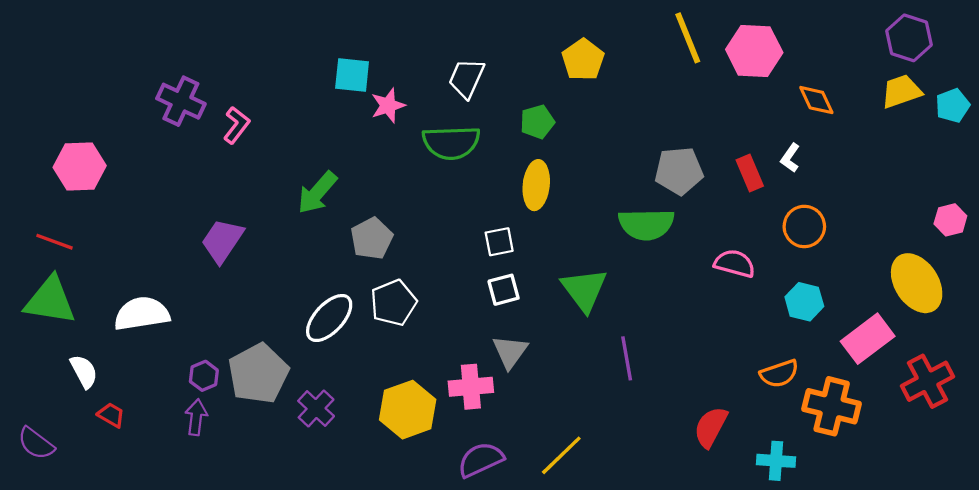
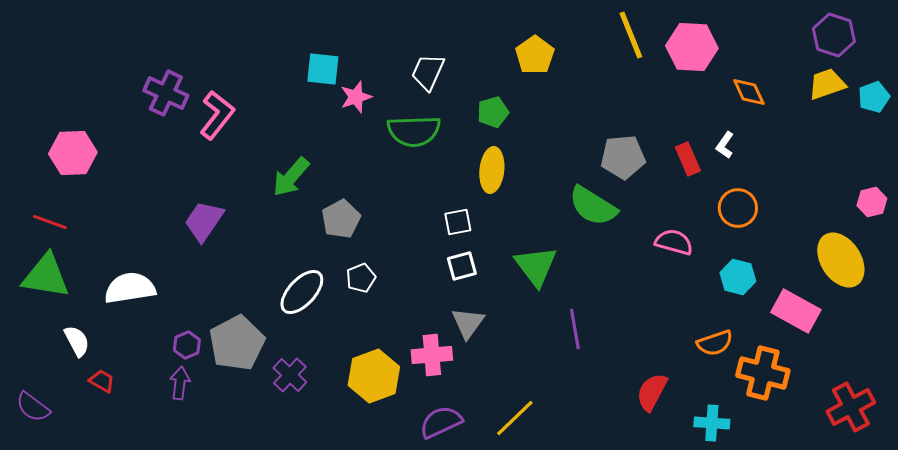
pink L-shape: (237, 125) -> (217, 115), size x1.4
green semicircle: (646, 224) -> (593, 206), turned 33
white pentagon: (393, 303) -> (361, 278), size x0.7
pink rectangle: (868, 339) -> (796, 311), turned 66
red cross: (928, 381) -> (851, 407), moved

